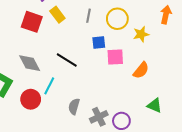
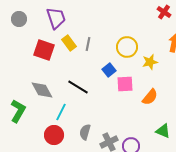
gray line: (88, 16) -> (88, 44), moved
blue square: (99, 42) -> (109, 70), turned -32
red circle: (31, 99) -> (54, 135), moved

